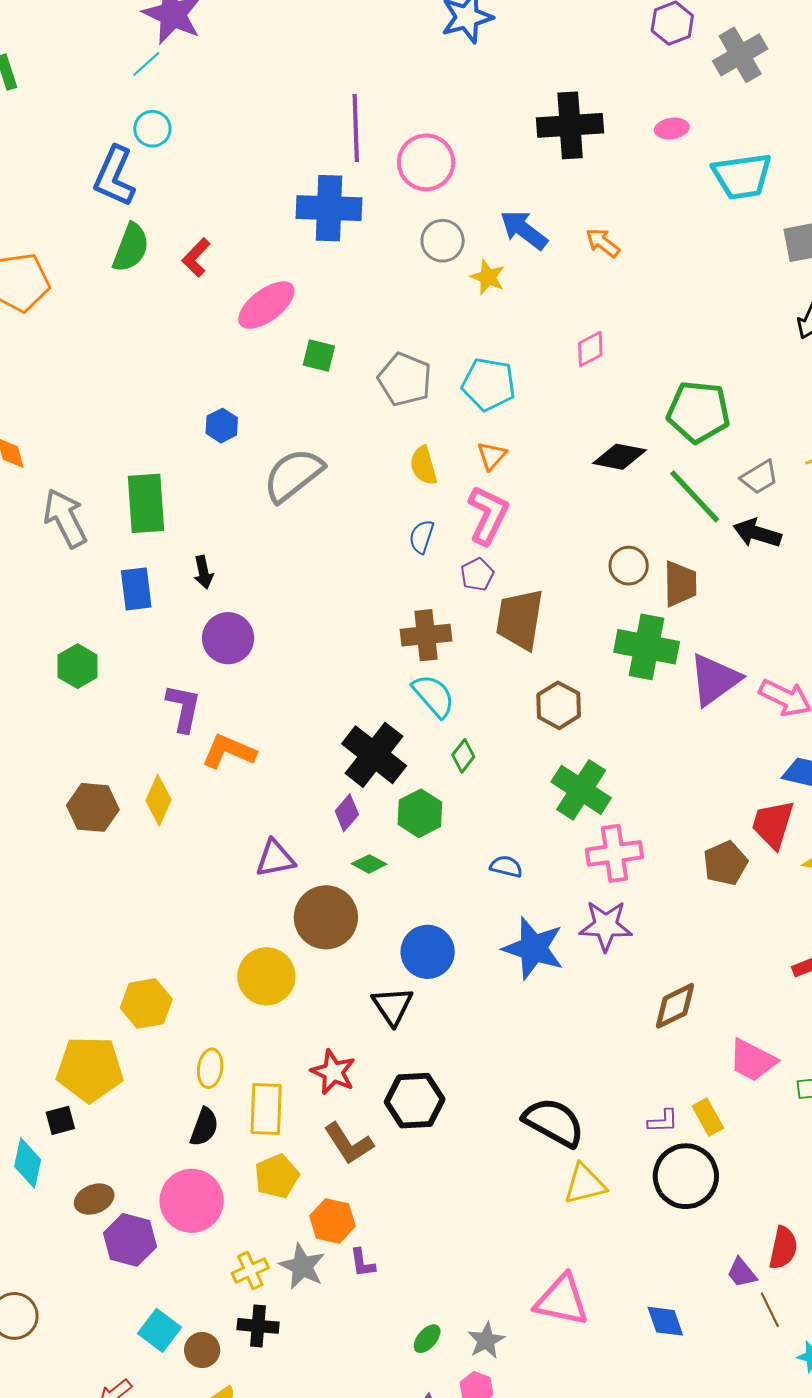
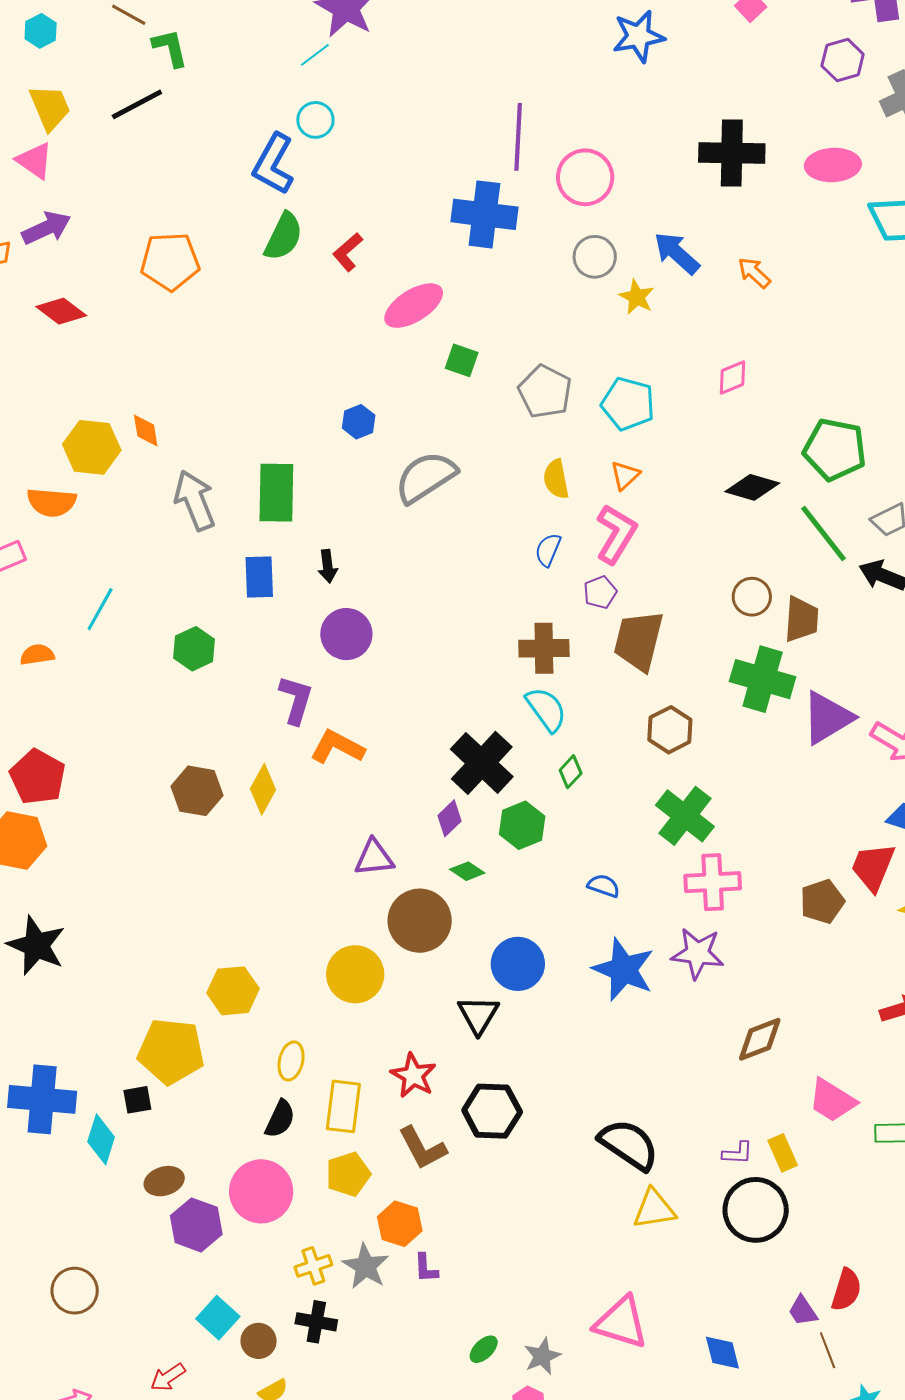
pink ellipse: (672, 128) -> (833, 165), size x1.6

